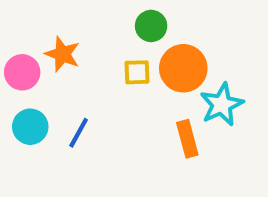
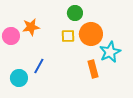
orange star: (62, 54) -> (31, 27), turned -30
cyan circle: (30, 127) -> (19, 78), moved

